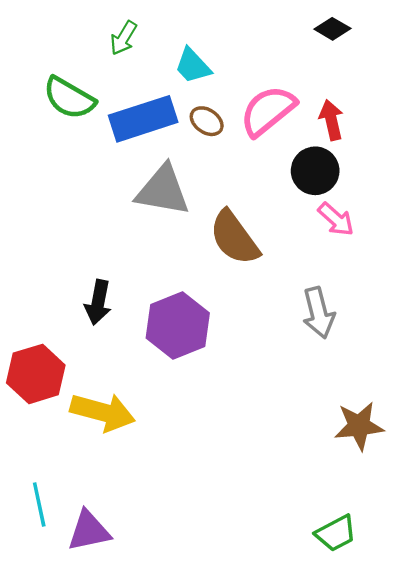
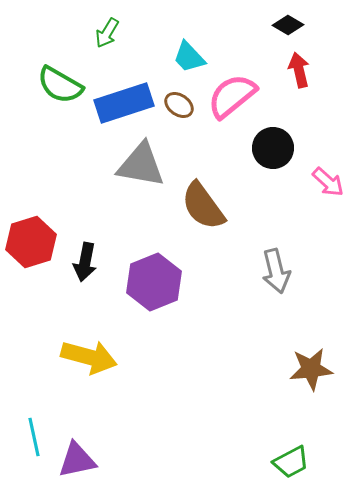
cyan trapezoid: (193, 66) -> (189, 57), moved
red arrow: (331, 120) -> (299, 70), moved
pink arrow: (336, 219) -> (328, 182), moved
red hexagon: (36, 374) -> (31, 242), moved

